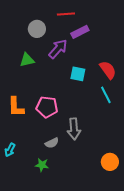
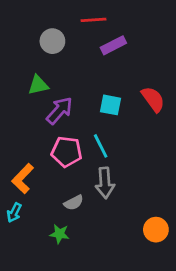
purple arrow: (58, 49) -> (60, 111), moved
cyan line: (106, 95) -> (101, 146), moved
orange L-shape: (16, 107) -> (23, 179), moved, turned 45

